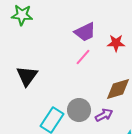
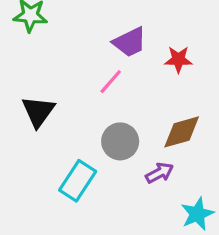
pink line: (83, 57) -> (111, 82), moved
gray circle: (79, 110) -> (120, 141), moved

